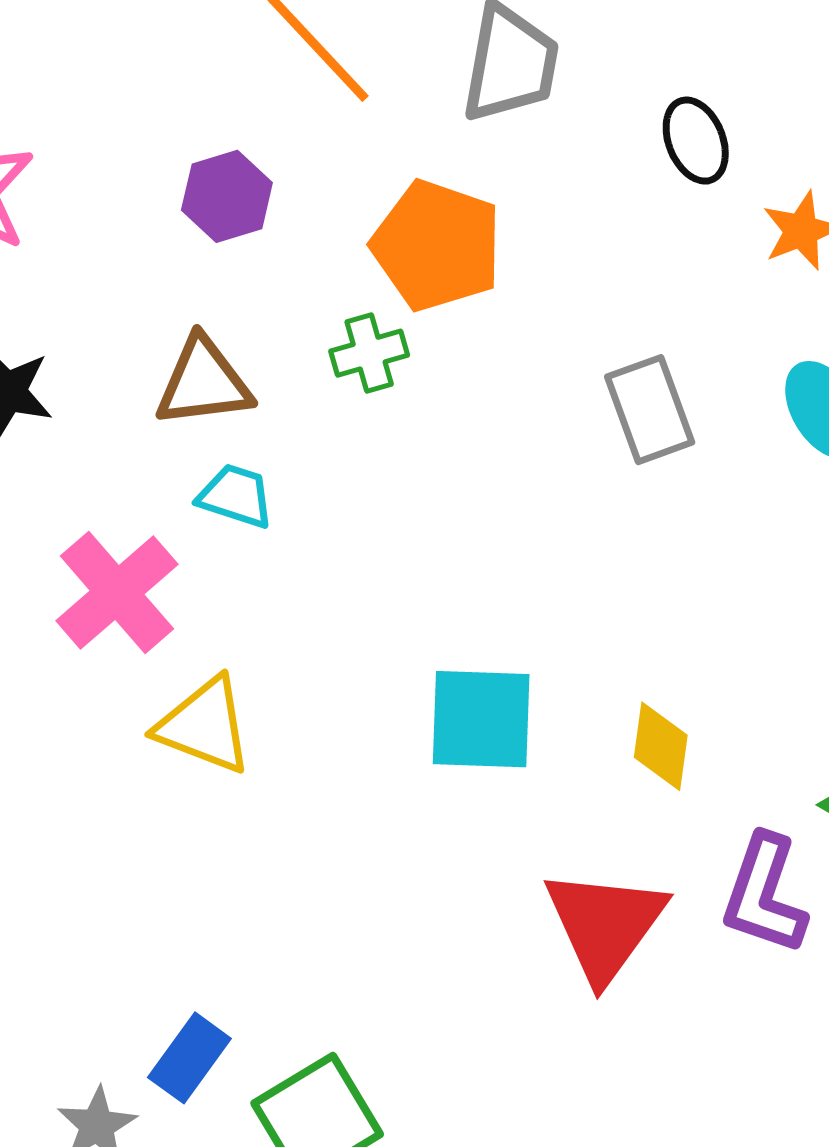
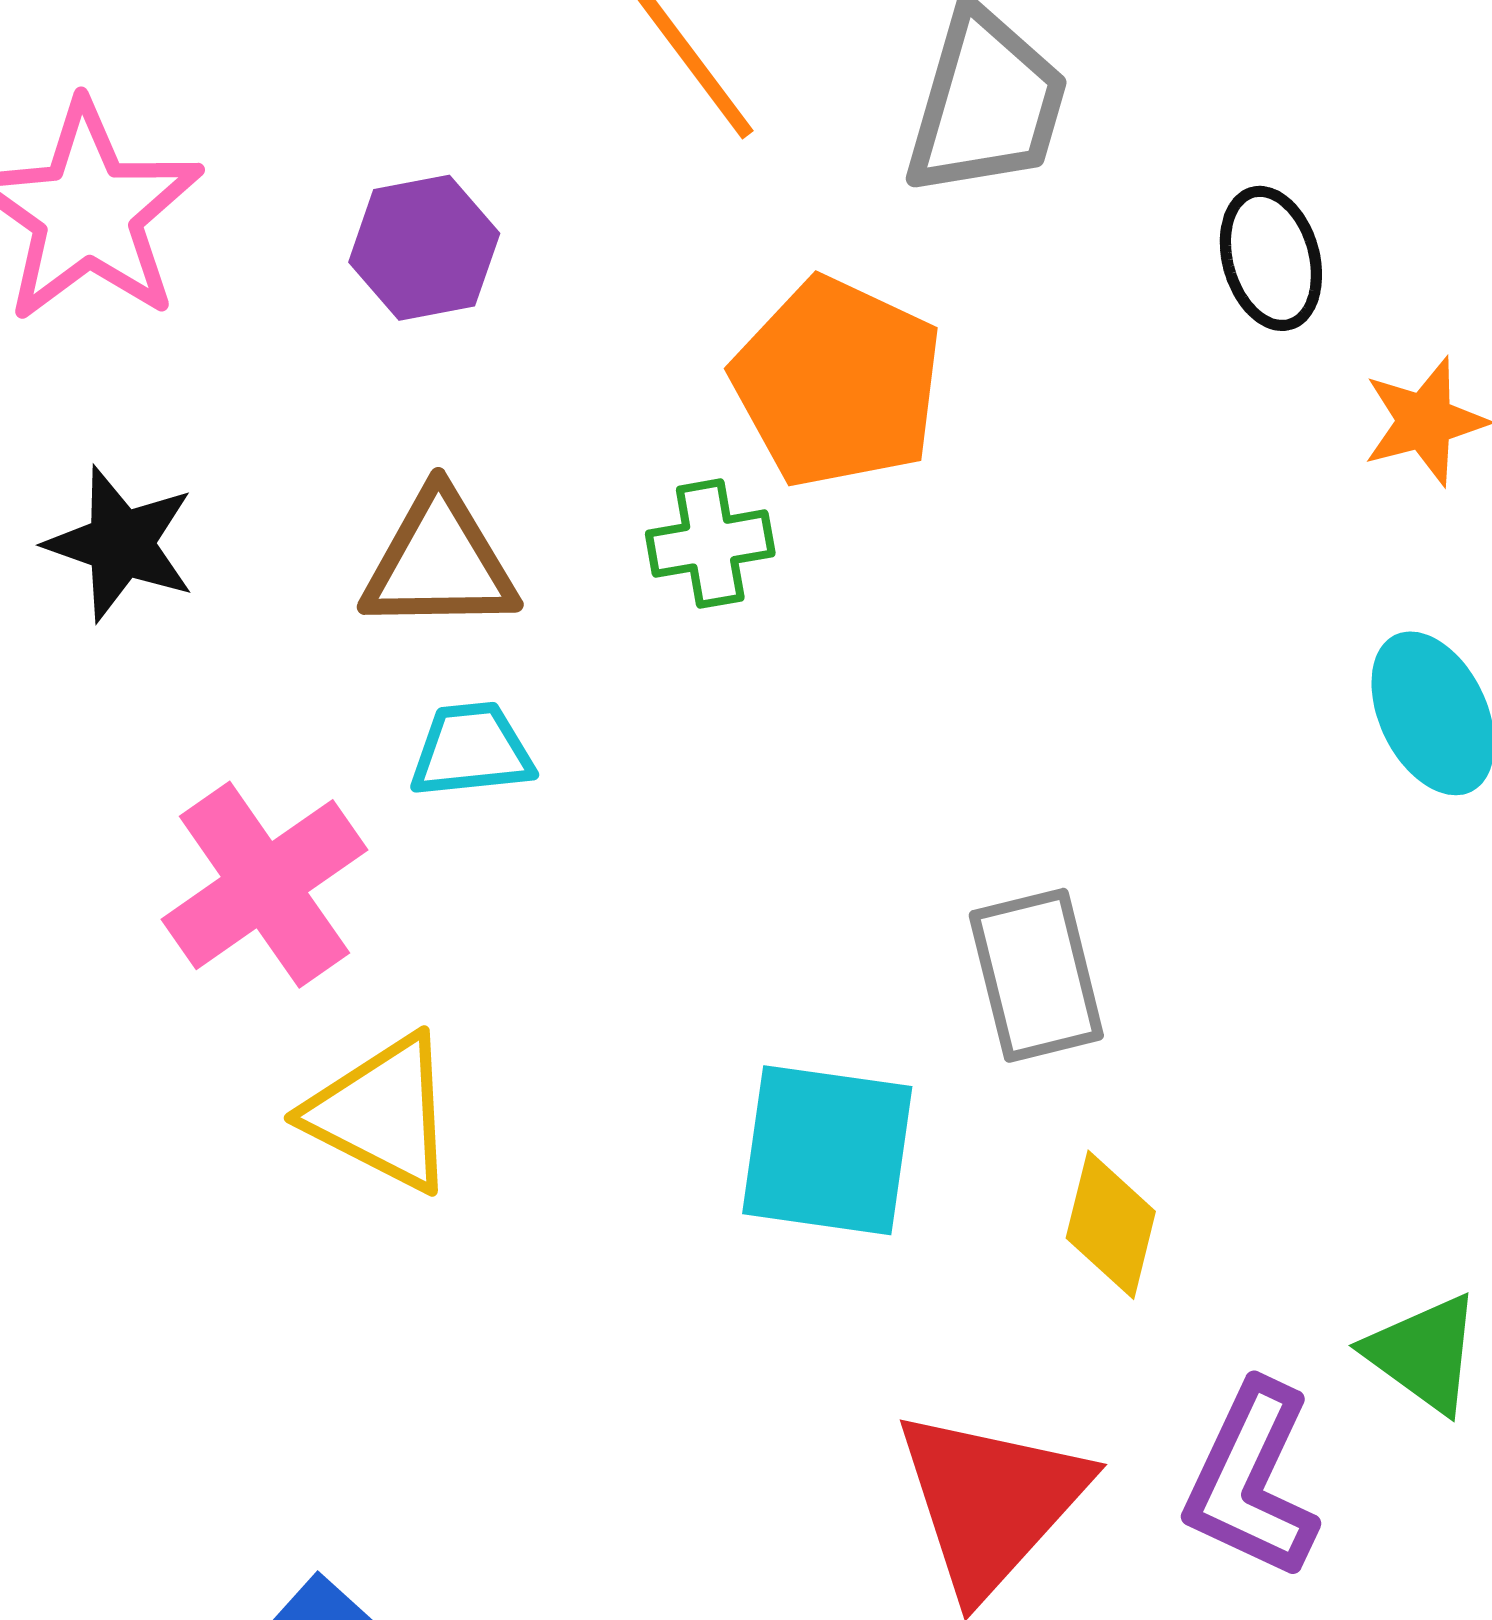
purple hexagon: (227, 196) -> (424, 248), moved
gray rectangle: (650, 410) -> (1036, 975), moved
cyan trapezoid: (236, 496) -> (472, 750), turned -30

